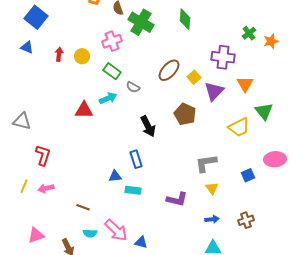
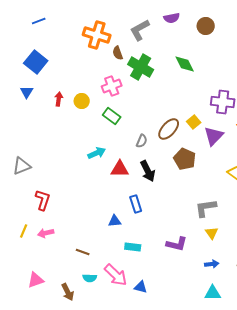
green diamond: (185, 19) -> (185, 64), turned -30
blue triangle: (27, 47) -> (27, 92), turned 40
brown ellipse: (169, 70) -> (169, 129), moved
gray semicircle: (133, 87) -> (142, 141), moved, turned -96
cyan arrow: (108, 98) -> (97, 153), moved
red triangle: (84, 110) -> (120, 169), moved
gray triangle: (22, 121) -> (22, 166), turned -36
cyan rectangle: (133, 190) -> (133, 247), moved

